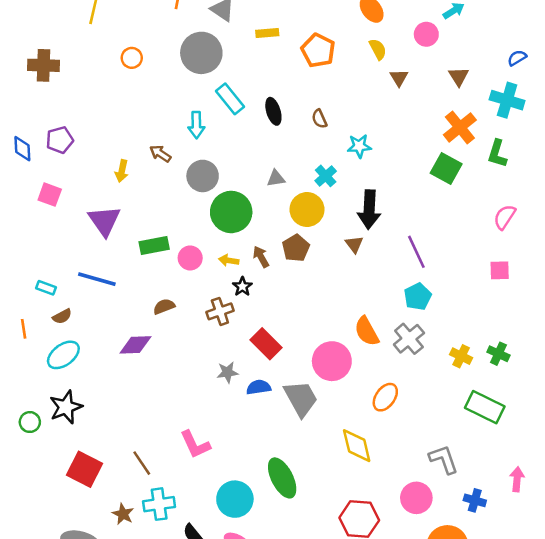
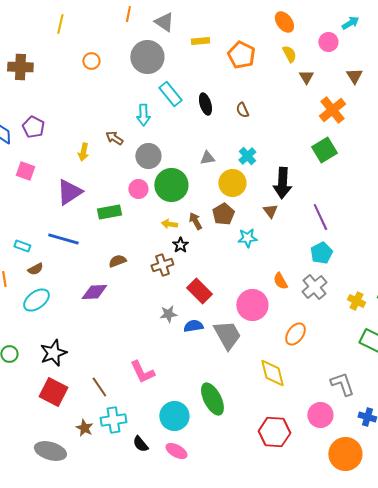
orange cross: (460, 127) -> (332, 110), moved
purple pentagon: (60, 140) -> (33, 127), turned -30
cyan star: (359, 146) -> (247, 238), moved
green square: (446, 168) -> (324, 150), moved, turned 30
purple triangle: (104, 221) -> (69, 192), turned 32
pink circle: (190, 258) -> (138, 189), moved
orange semicircle: (367, 331) -> (280, 281), size x0.7
black star: (66, 407) -> (53, 353), moved

